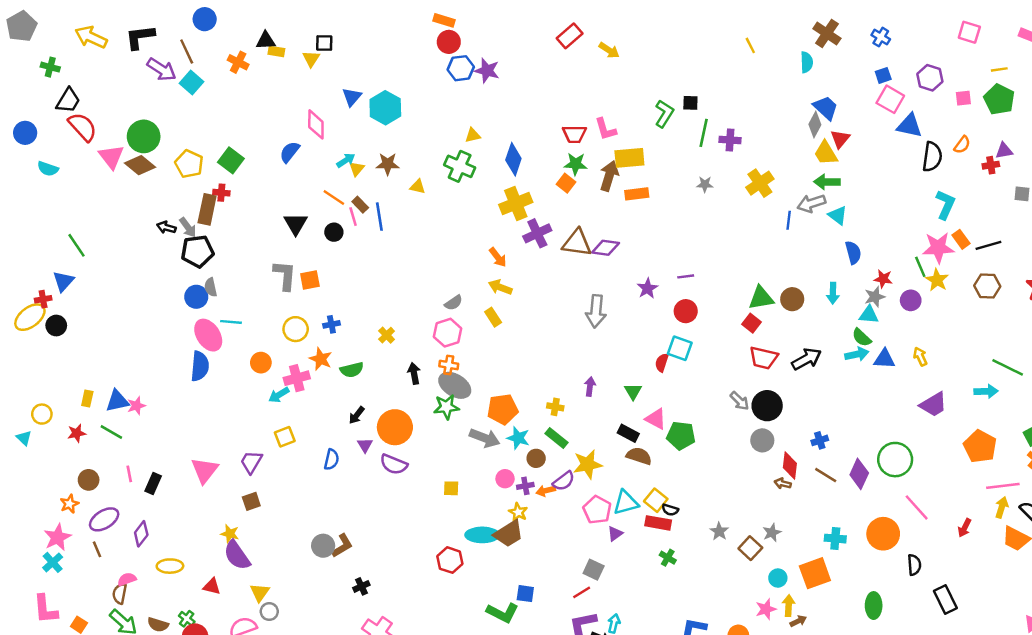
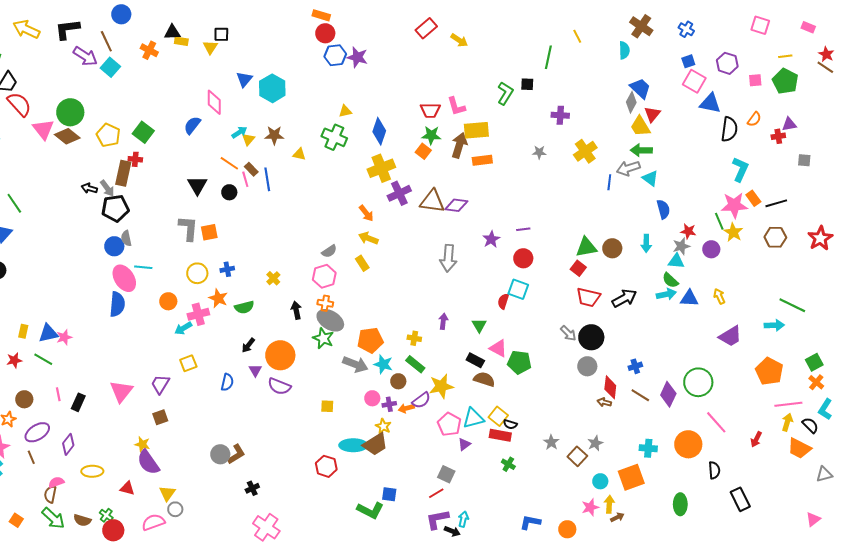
green line: (704, 133) -> (548, 57), moved
green star: (446, 407) -> (323, 338), turned 30

